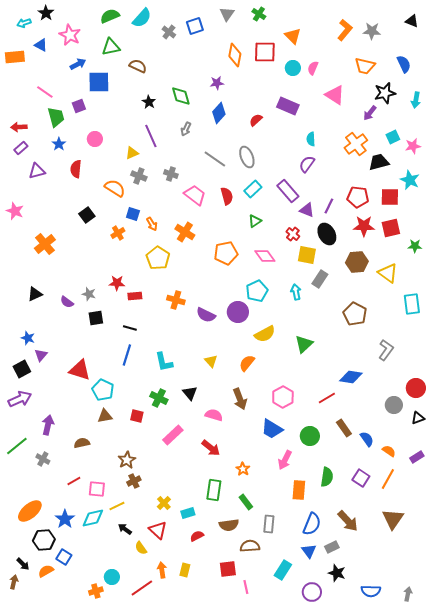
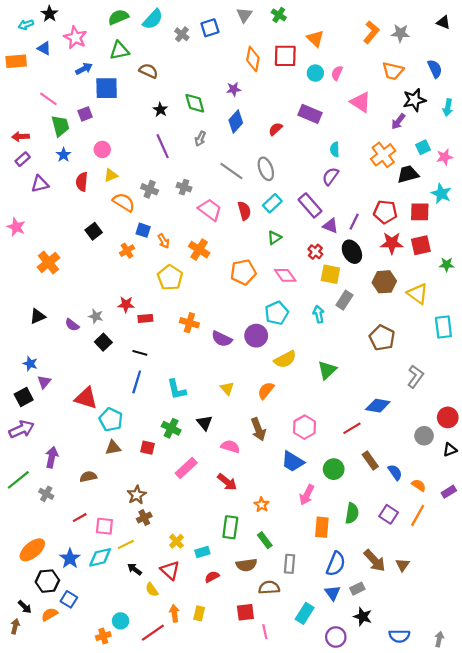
yellow triangle: (132, 153) -> (111, 175), moved
black square: (96, 318) -> (103, 342), turned -35
brown triangle: (393, 519) -> (403, 565), moved, size x0.6

